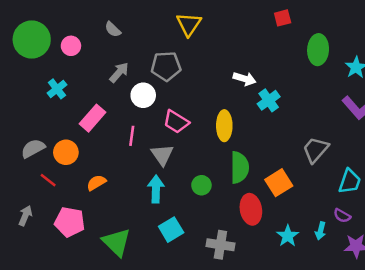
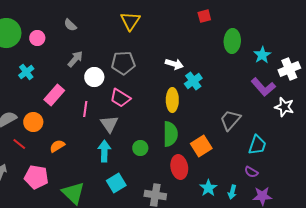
gray pentagon: (166, 66) -> (123, 63), moved
yellow ellipse: (224, 126) -> (172, 100), moved
cyan arrow: (321, 231) -> (232, 192), moved

